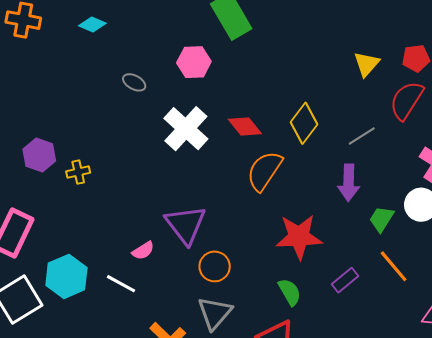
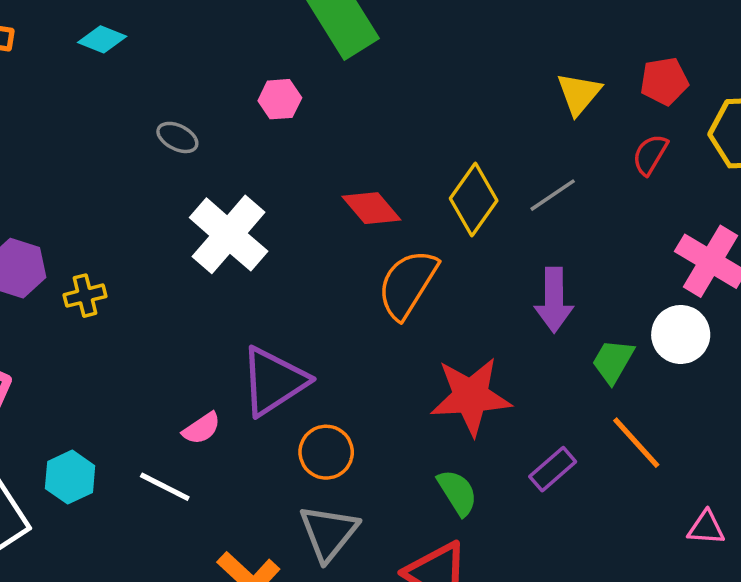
pink hexagon: (194, 62) -> (280, 99), size x0.7
red semicircle: (407, 100) -> (650, 155), size x0.6
white cross: (186, 129) -> (229, 234), moved
gray line: (362, 136) -> (553, 195), moved
purple triangle: (185, 225) -> (274, 381), turned 36
cyan hexagon: (66, 276) -> (70, 477), size x0.7

